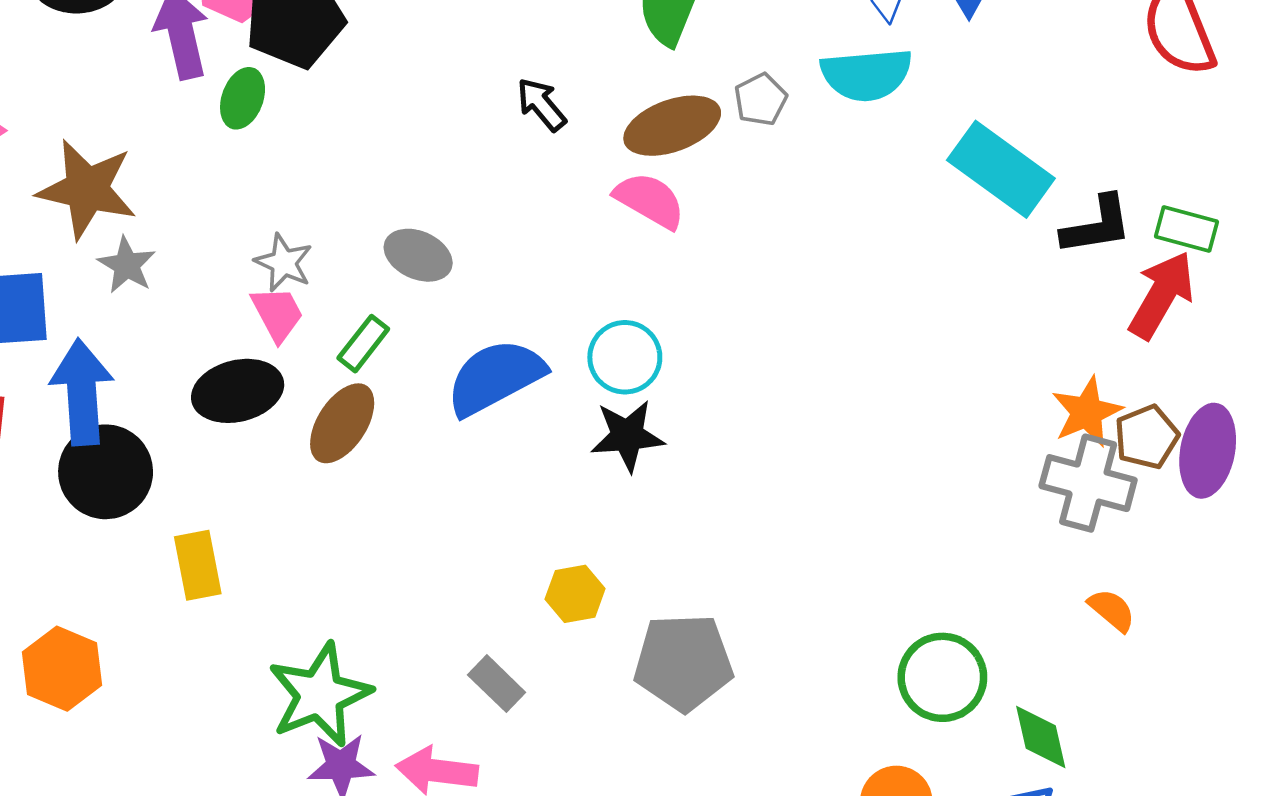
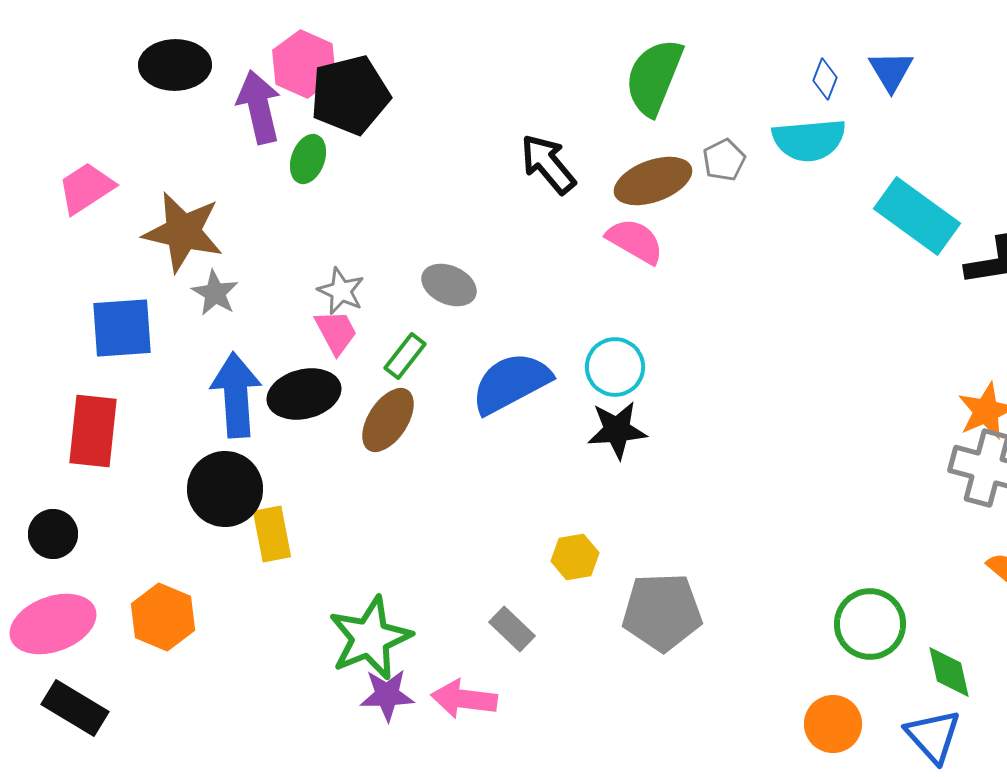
black arrow: (541, 104) -> (548, 164), size x1.4
blue arrow: (82, 392) -> (236, 395), moved
black circle: (106, 472) -> (225, 489), moved

